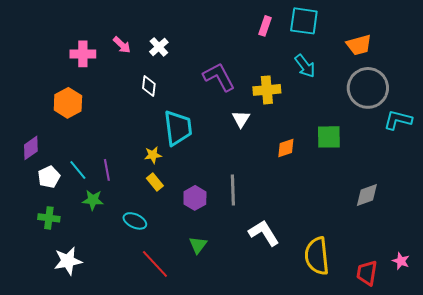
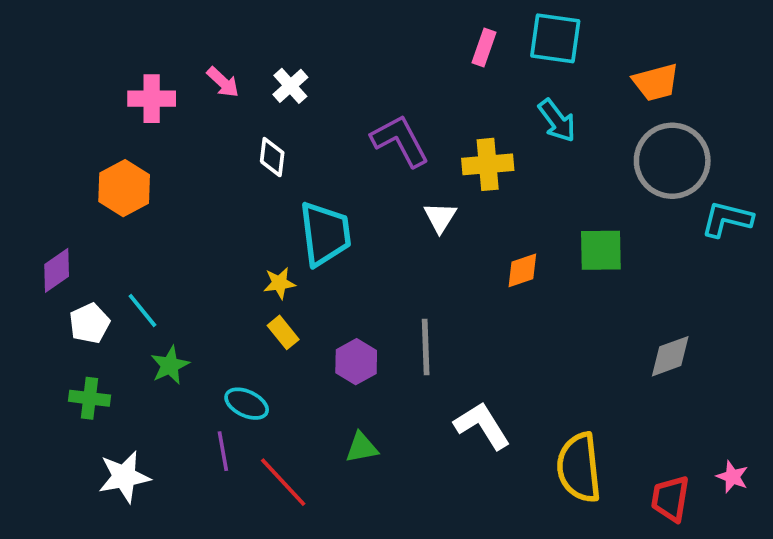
purple line: (107, 170) -> (223, 451), moved
green star: (93, 200) -> (170, 365), turned -30
green triangle: (198, 245) -> (362, 447), turned 42

